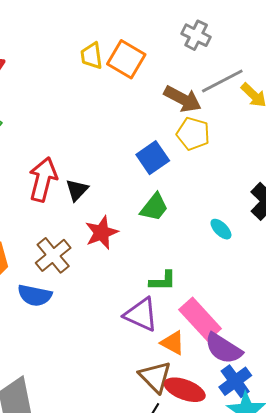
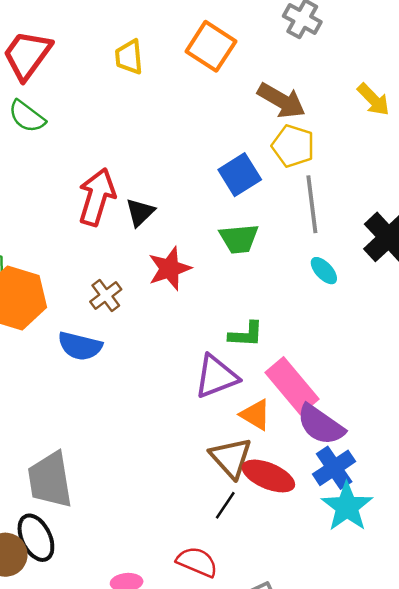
yellow trapezoid: (91, 56) -> (129, 57), moved
gray line: (222, 81) -> (312, 204), moved, turned -72
green trapezoid: (154, 207) -> (239, 239), turned 44
brown cross: (53, 255) -> (106, 295), size x0.7
purple triangle: (141, 314) -> (216, 376), turned -48

